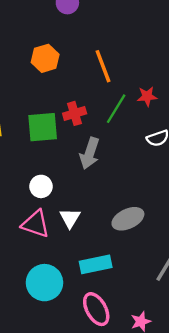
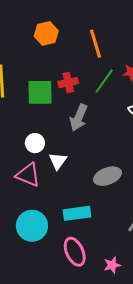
white triangle: (70, 218) -> (58, 161), moved

